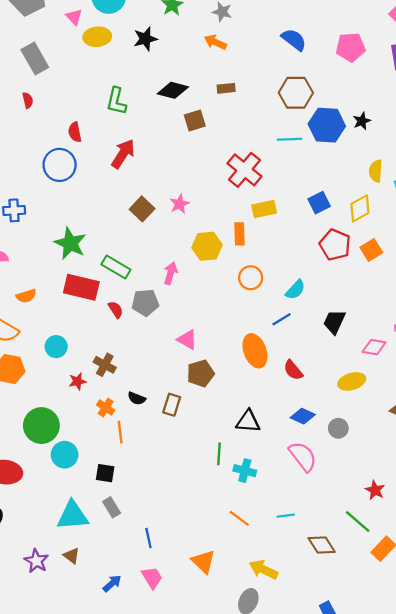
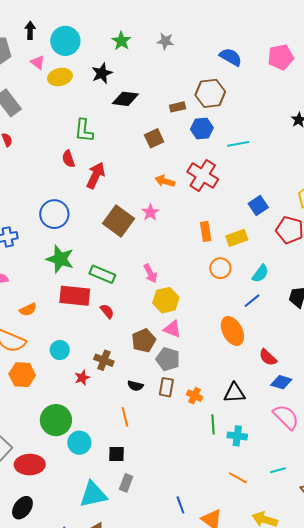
orange arrow: (215, 42) -> (165, 181), moved
black diamond: (173, 90) -> (125, 99), moved
brown hexagon: (296, 93) -> (210, 93), moved
blue hexagon: (327, 125) -> (202, 128), moved, size x0.7
red semicircle: (75, 132) -> (68, 159), moved
blue circle: (60, 165) -> (54, 214), moved
blue square: (319, 203) -> (258, 206), moved
brown square: (142, 209) -> (118, 221), size x1.4
yellow rectangle: (264, 209) -> (237, 238), moved
yellow hexagon: (207, 246) -> (166, 300), moved
pink arrow: (170, 273) -> (150, 273), turned 144
gray pentagon: (145, 303) -> (168, 359), moved, turned 30
red semicircle: (293, 370) -> (268, 357), moved
brown pentagon: (201, 373) -> (144, 341), moved
orange cross: (106, 408) -> (195, 396), moved
gray rectangle: (112, 507) -> (126, 483), turned 60
blue line: (148, 538) -> (180, 505), moved

